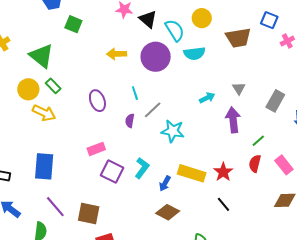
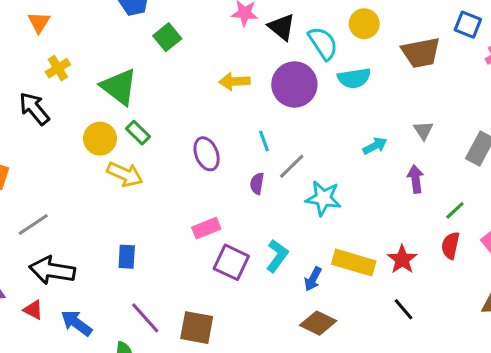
green square: (73, 24) -> (167, 37), turned 30
purple arrow: (233, 120) -> (416, 179), size x0.7
blue rectangle: (44, 166) -> (127, 257), size x0.6

